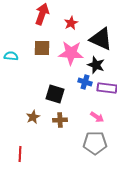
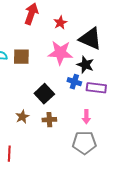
brown square: (42, 48) -> (21, 57), moved
black square: (55, 94) -> (44, 94), turned 30
pink arrow: (97, 117) -> (86, 117), turned 56

